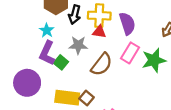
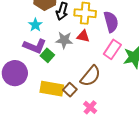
red triangle: (99, 32) -> (83, 36), moved
purple L-shape: (47, 53) -> (35, 46), turned -95
brown semicircle: (102, 64) -> (90, 76), moved

